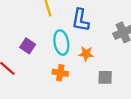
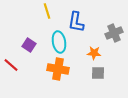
orange star: (86, 54) -> (94, 53), moved
orange cross: (60, 73) -> (58, 69), size x1.5

